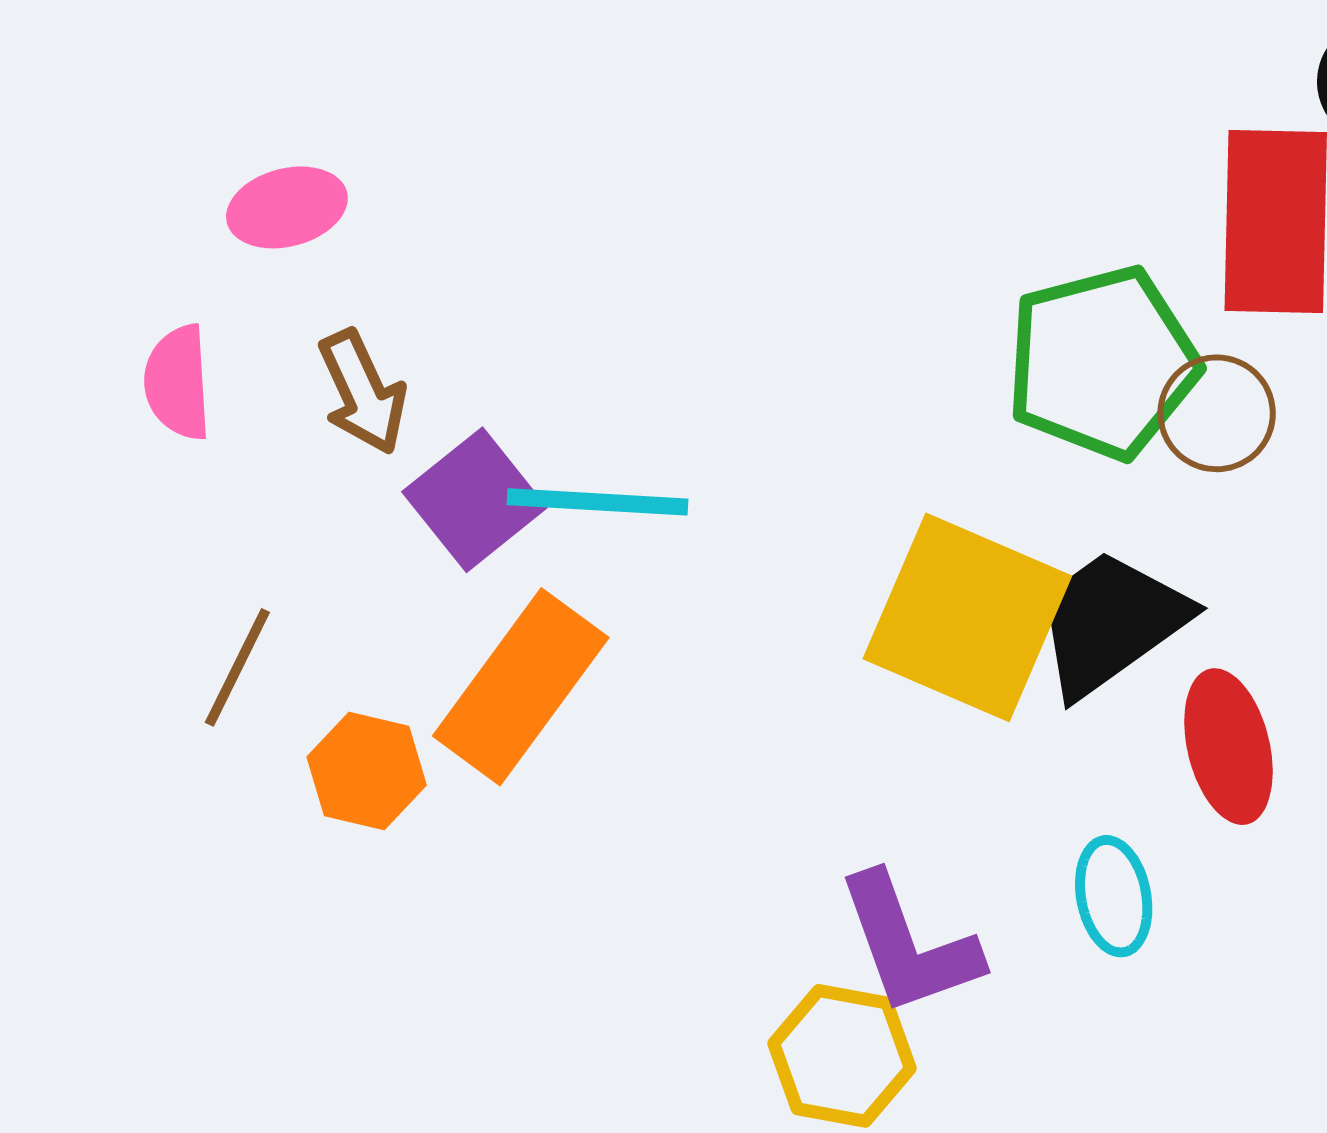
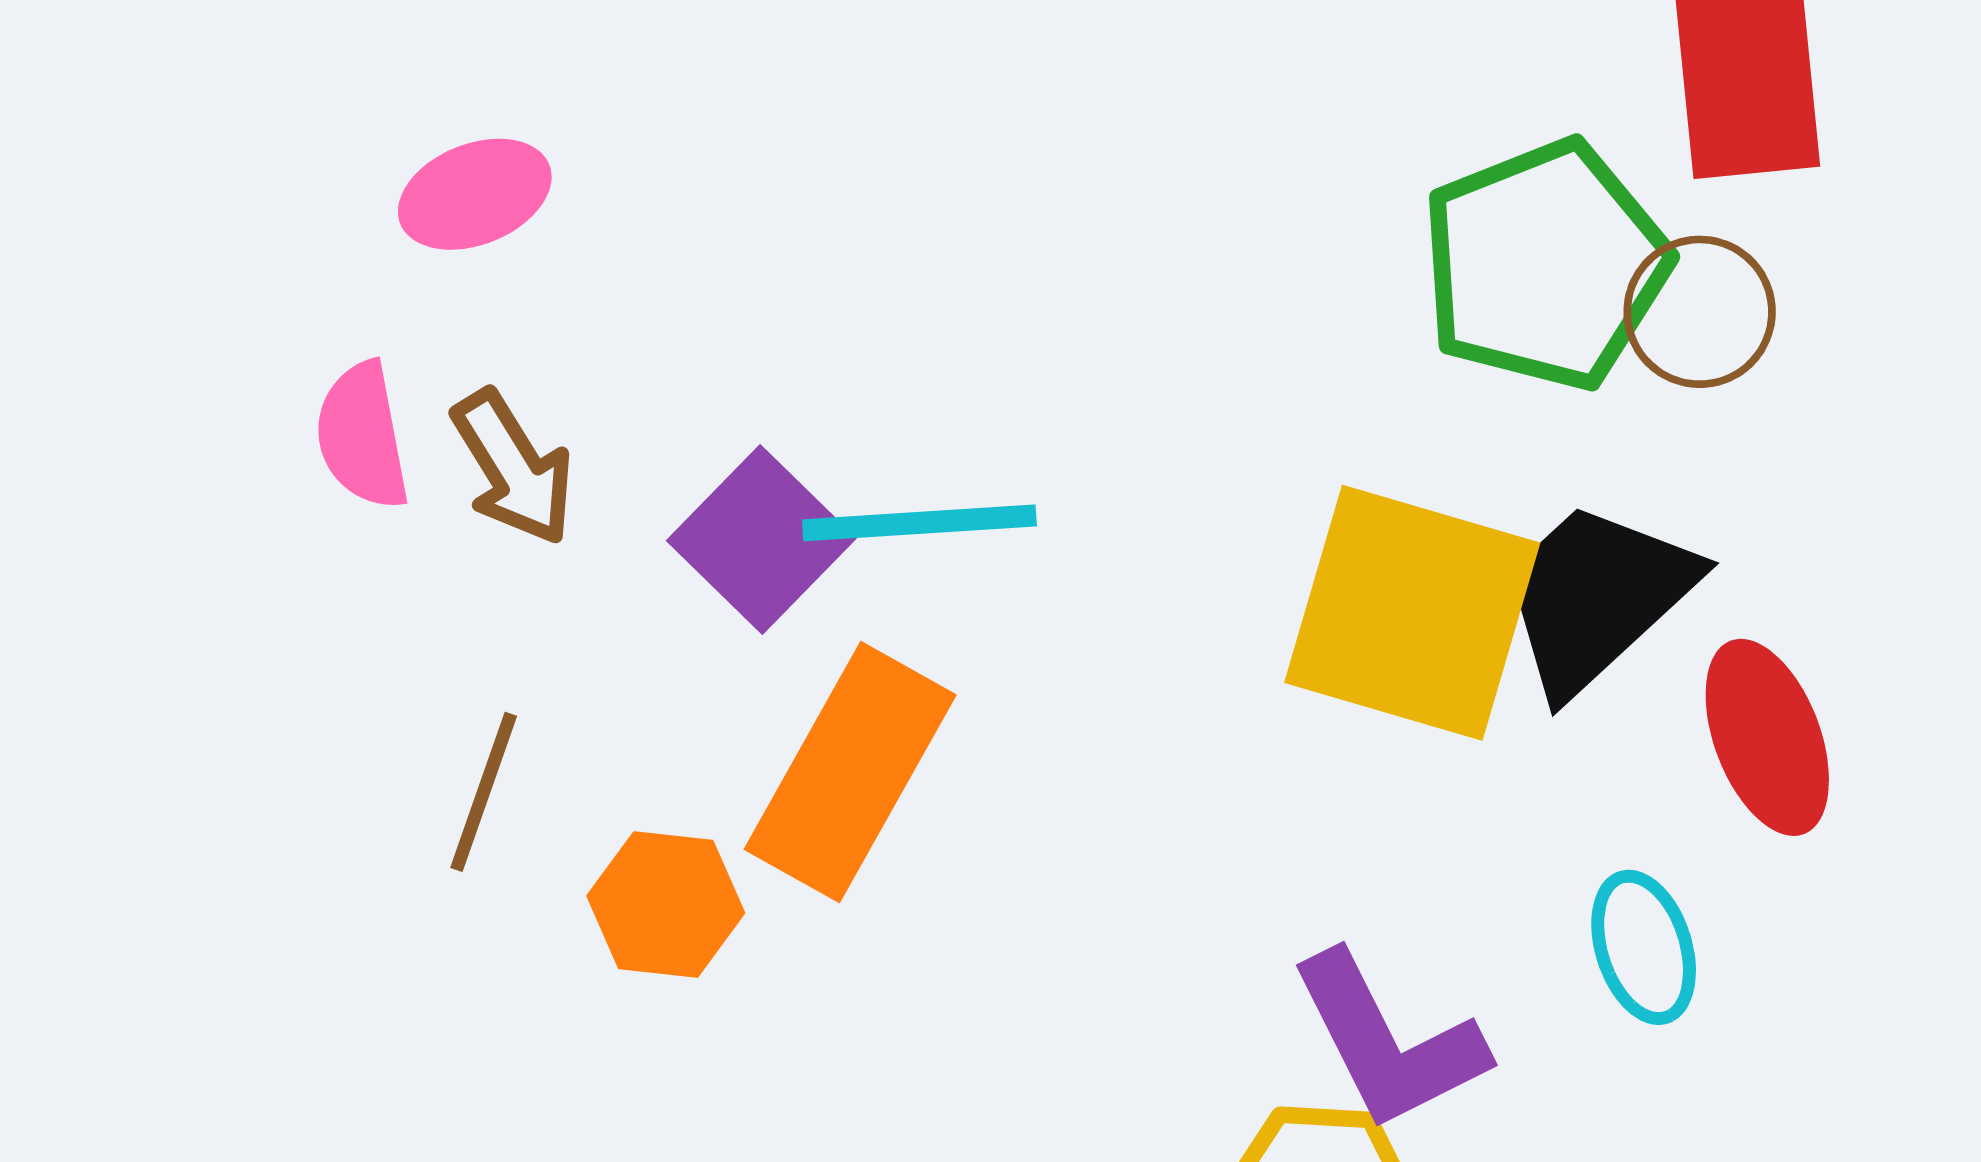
brown arrow: (362, 392) -> (513, 468), moved

